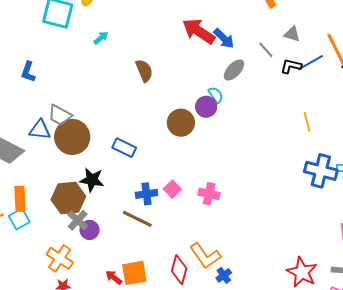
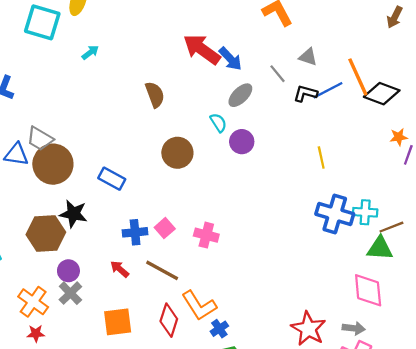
brown semicircle: (144, 71) -> (155, 95), moved
purple circle: (206, 107) -> (242, 142), moved
brown line: (137, 219) -> (162, 270), moved
gray cross: (78, 220) -> (70, 293), moved
red arrow: (114, 277) -> (120, 269), moved

